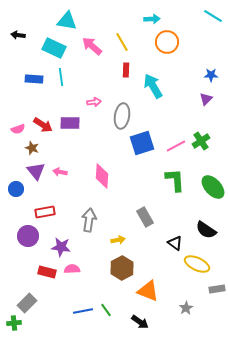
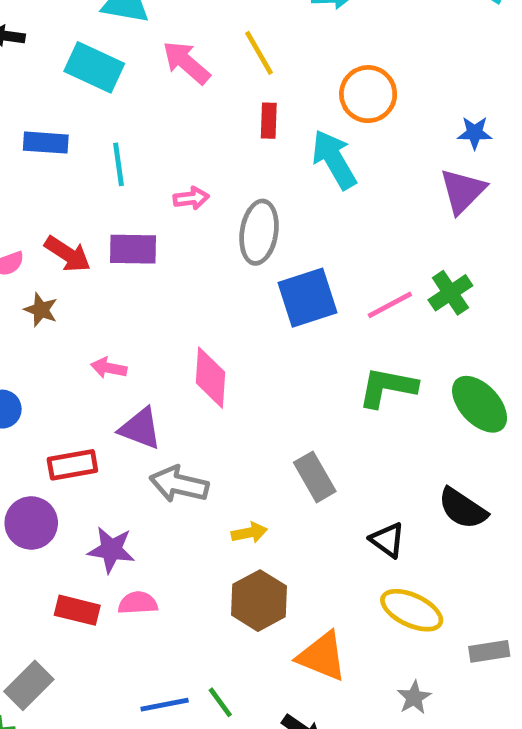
orange circle: (167, 42) -> (368, 94), moved
cyan line: (61, 77) -> (118, 164), moved
purple triangle: (206, 99) -> (463, 191), size x1.5
purple triangle: (36, 171) -> (140, 428), moved, turned -30
green L-shape: (175, 180) -> (387, 387), turned -75
gray arrow: (89, 220) -> (179, 484), turned -85
yellow ellipse: (197, 264) -> (412, 610), moved

